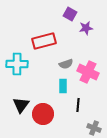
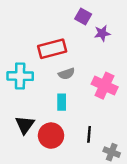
gray semicircle: (66, 64) -> (66, 74), moved
cyan rectangle: (63, 86) -> (62, 102), moved
black line: (78, 105) -> (89, 134), moved

